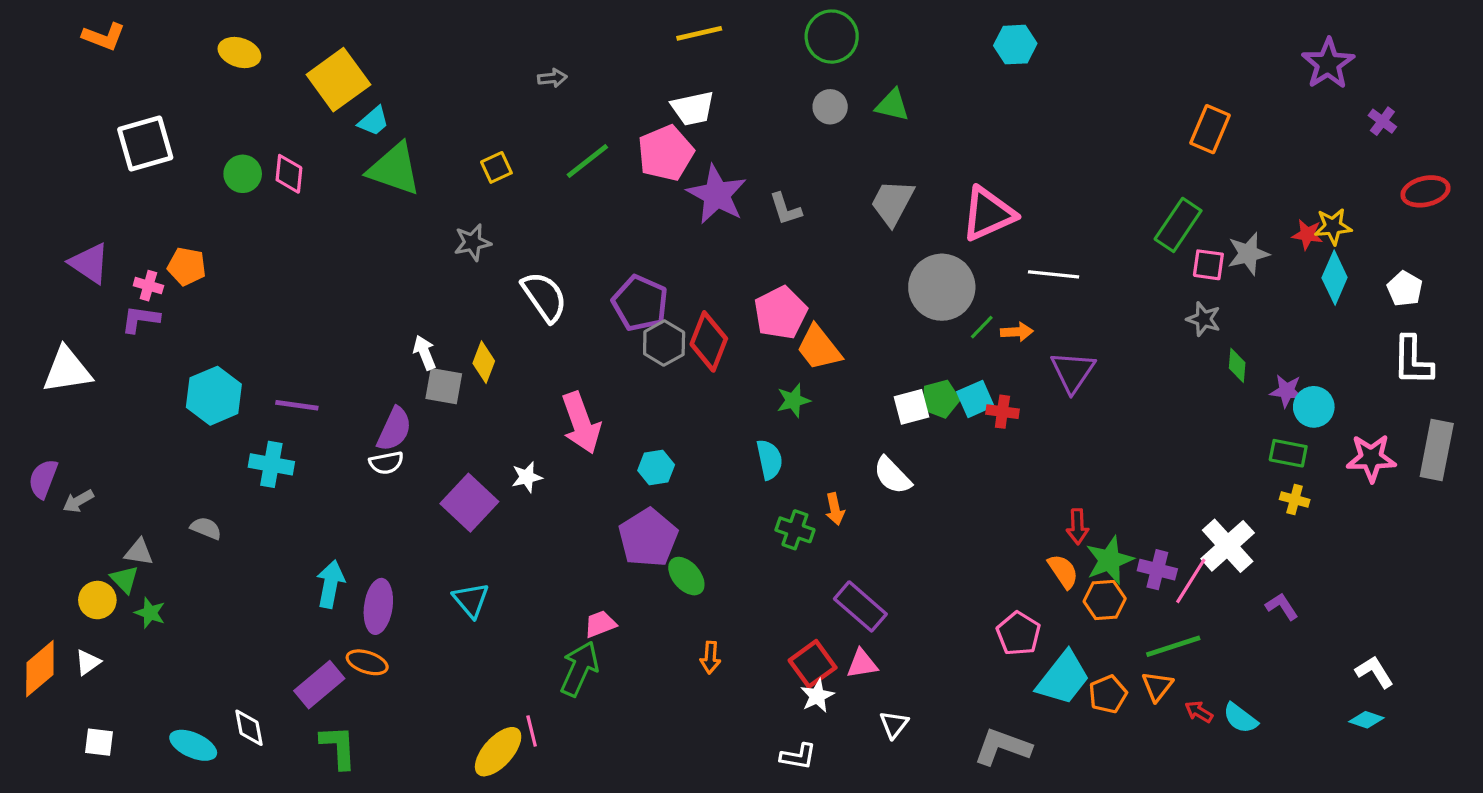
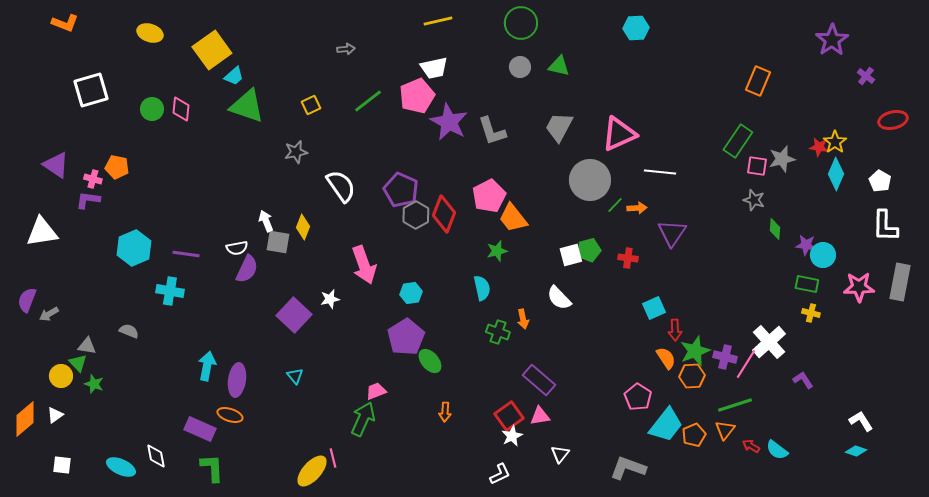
gray L-shape: (785, 209) -> (492, 131), size x1.4
yellow star: (1333, 226) -> (835, 142), turned -30
cyan square: (975, 399) -> (654, 308), moved
white semicircle: (386, 463) -> (237, 248), moved
cyan triangle: (471, 600) -> (295, 376), size x0.7
purple rectangle: (319, 685) -> (200, 429), turned 64
white L-shape: (798, 756) -> (500, 474), turned -35

